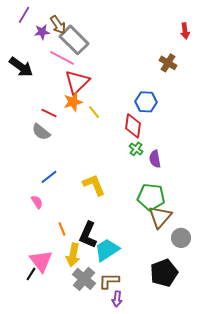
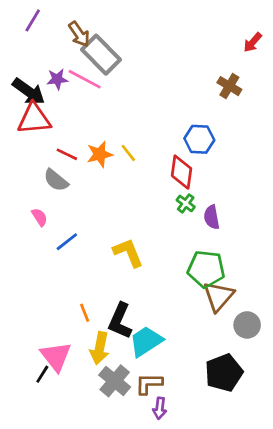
red arrow: (185, 31) -> (253, 42), turned 49
purple star: (42, 32) -> (57, 79), moved
red triangle: (77, 82) -> (34, 119), moved, turned 40
orange star: (73, 102) -> (100, 154), moved
pink semicircle: (37, 202) -> (40, 217), moved

